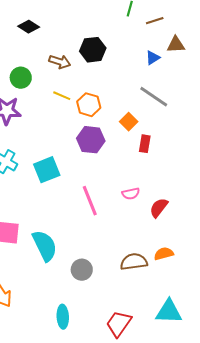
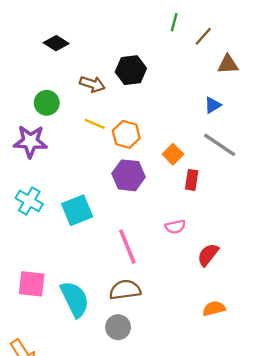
brown line: (155, 21) -> (203, 36), turned -30
blue triangle: (153, 58) -> (213, 105), moved
gray line: (154, 97) -> (220, 145), moved
pink semicircle: (131, 194) -> (175, 227), moved
brown semicircle: (134, 262) -> (125, 290), moved

